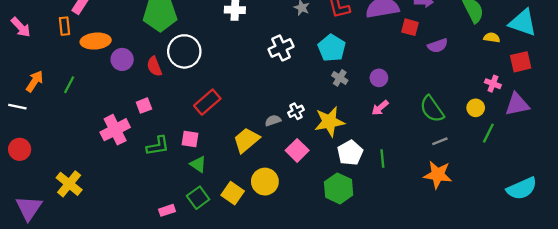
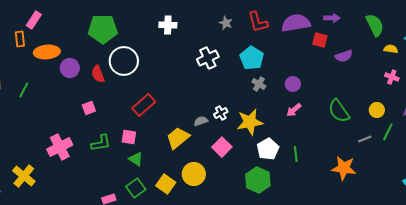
pink cross: (493, 84) -> (392, 77), moved
pink cross: (115, 130) -> (60, 147), moved
gray line: (440, 141) -> (365, 139), moved

